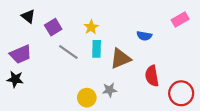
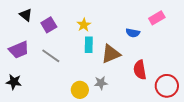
pink rectangle: (180, 20) -> (157, 18), moved
gray line: (68, 52) -> (51, 56), moved
black star: (15, 79) -> (14, 82), moved

